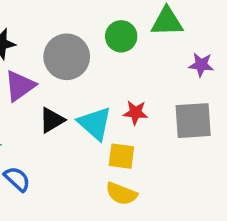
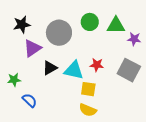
green triangle: (167, 22) -> (116, 25), moved
gray square: (193, 121) -> (129, 70), turned 30
cyan triangle: (95, 123) -> (74, 70), turned -30

